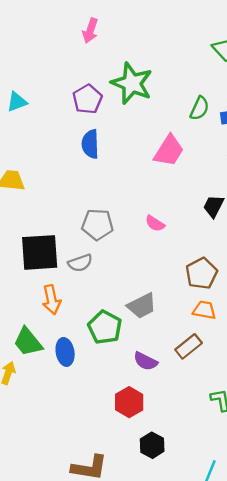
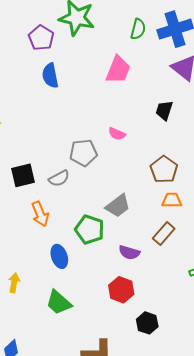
gray pentagon: (97, 225) -> (83, 153), moved
black square: (40, 252) -> (23, 175), size x0.7
green trapezoid: (28, 342) -> (59, 302), moved

